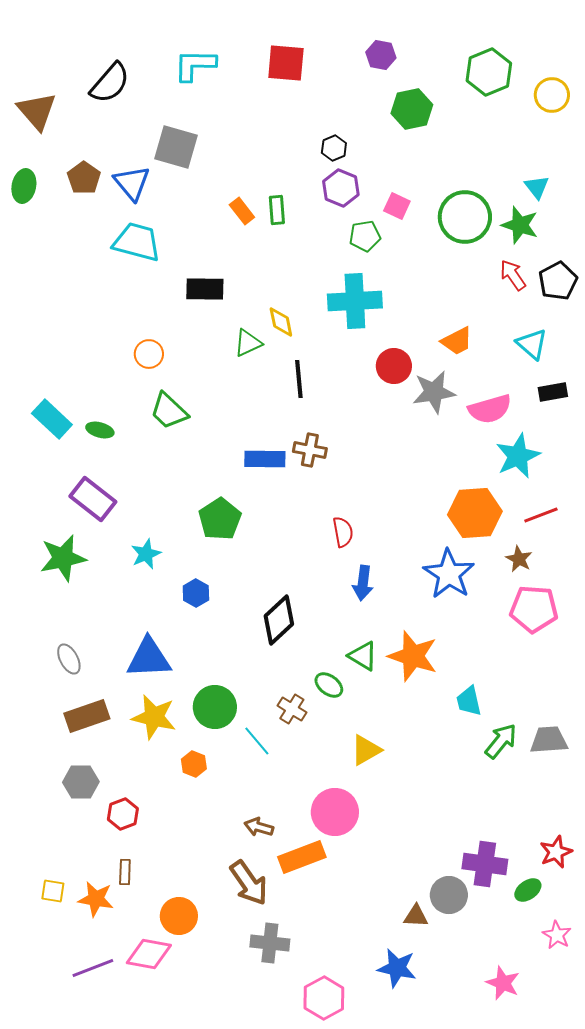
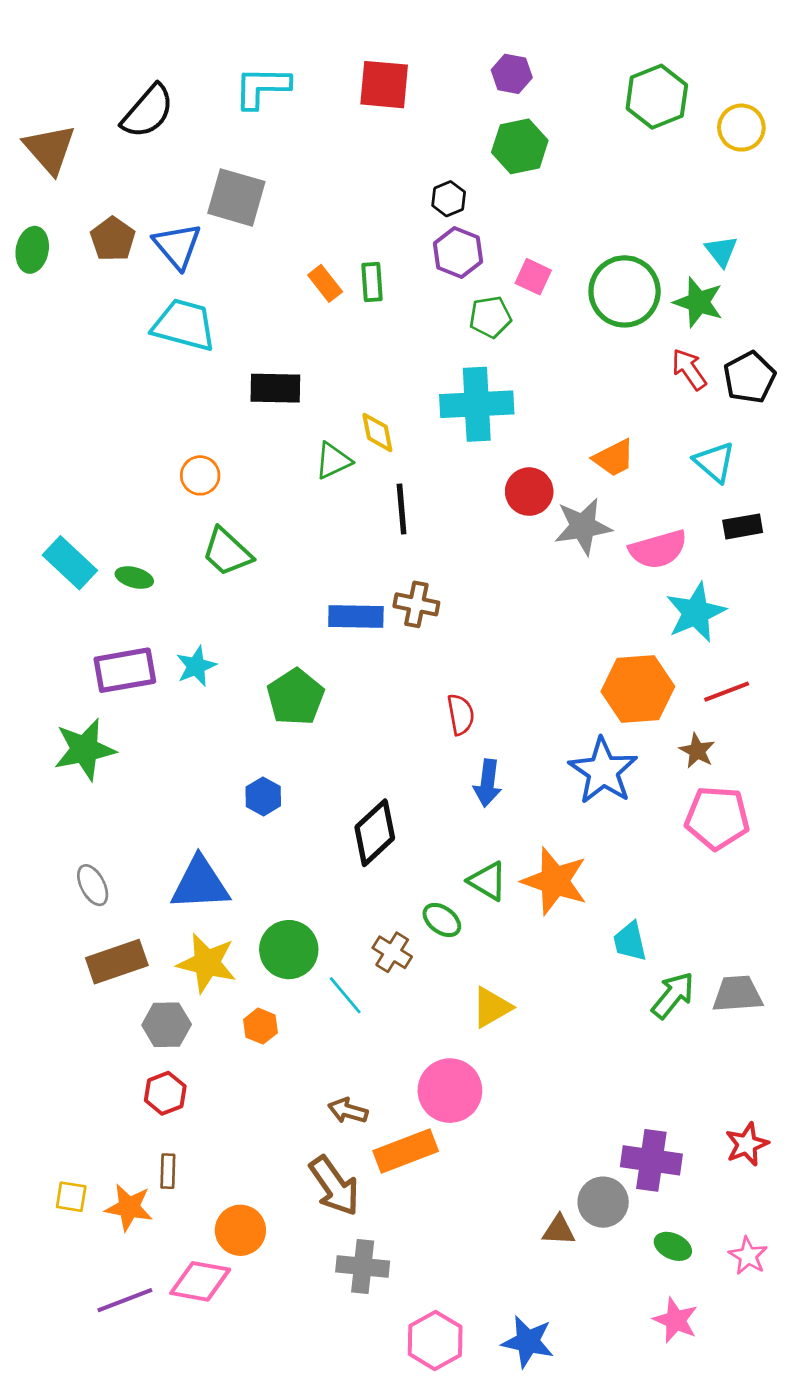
green hexagon: (412, 109) -> (520, 146), moved
purple rectangle: (93, 499) -> (125, 670), turned -48
cyan star: (146, 554) -> (196, 666), moved
gray hexagon: (81, 782) -> (167, 1025), moved
green ellipse: (528, 890) -> (673, 1246), moved, turned 60
blue star: (397, 968) -> (528, 1342), moved

